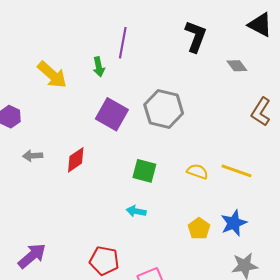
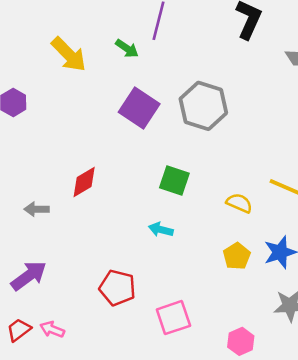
green arrow: (99, 67) -> (127, 48), turned -48
gray arrow: (33, 156) -> (37, 209), moved
red diamond: (76, 160) -> (84, 182), moved
yellow semicircle: (197, 172) -> (239, 203), moved

